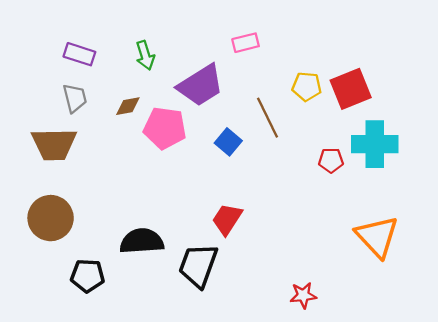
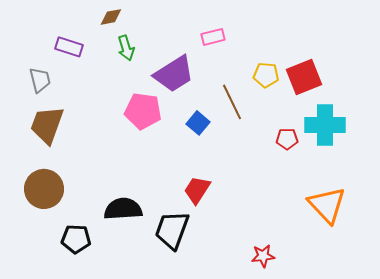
gray trapezoid: (75, 98) -> (40, 80), moved
brown diamond: (128, 106) -> (111, 17), moved
brown trapezoid: (54, 144) -> (47, 125), turned 111

